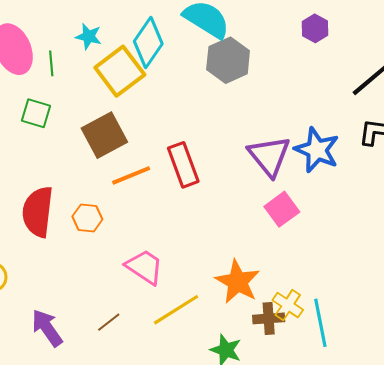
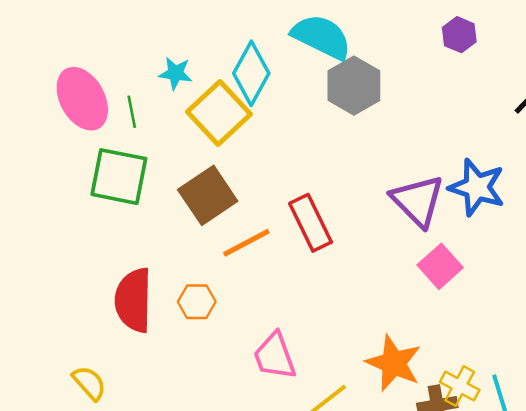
green square: (36, 113) -> (119, 177), size x1.6
pink trapezoid: (145, 267) -> (275, 356), turned -138

